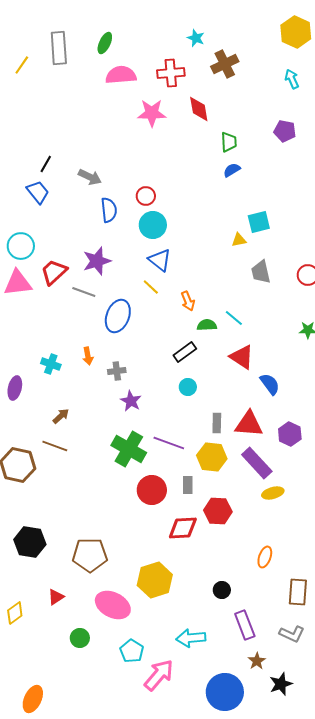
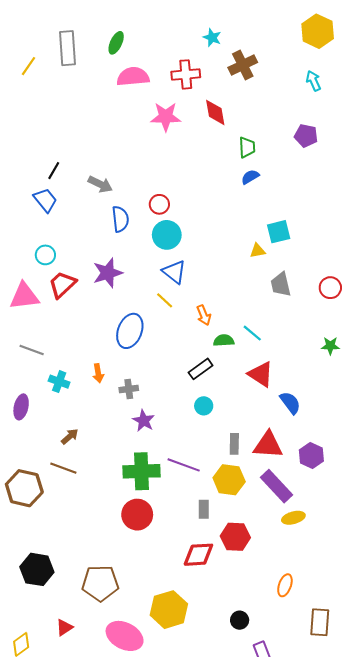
cyan circle: (21, 246) -> (45, 255), moved, size x0.7
gray line: (84, 292) -> (32, 350), moved
green cross: (129, 449) -> (141, 471), turned -32
red circle: (152, 490) -> (137, 515), moved

